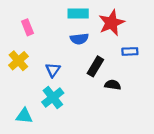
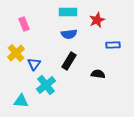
red star: (111, 23) -> (97, 20), size x0.7
black rectangle: (95, 66) -> (69, 61), moved
blue triangle: (53, 70) -> (34, 64), moved

